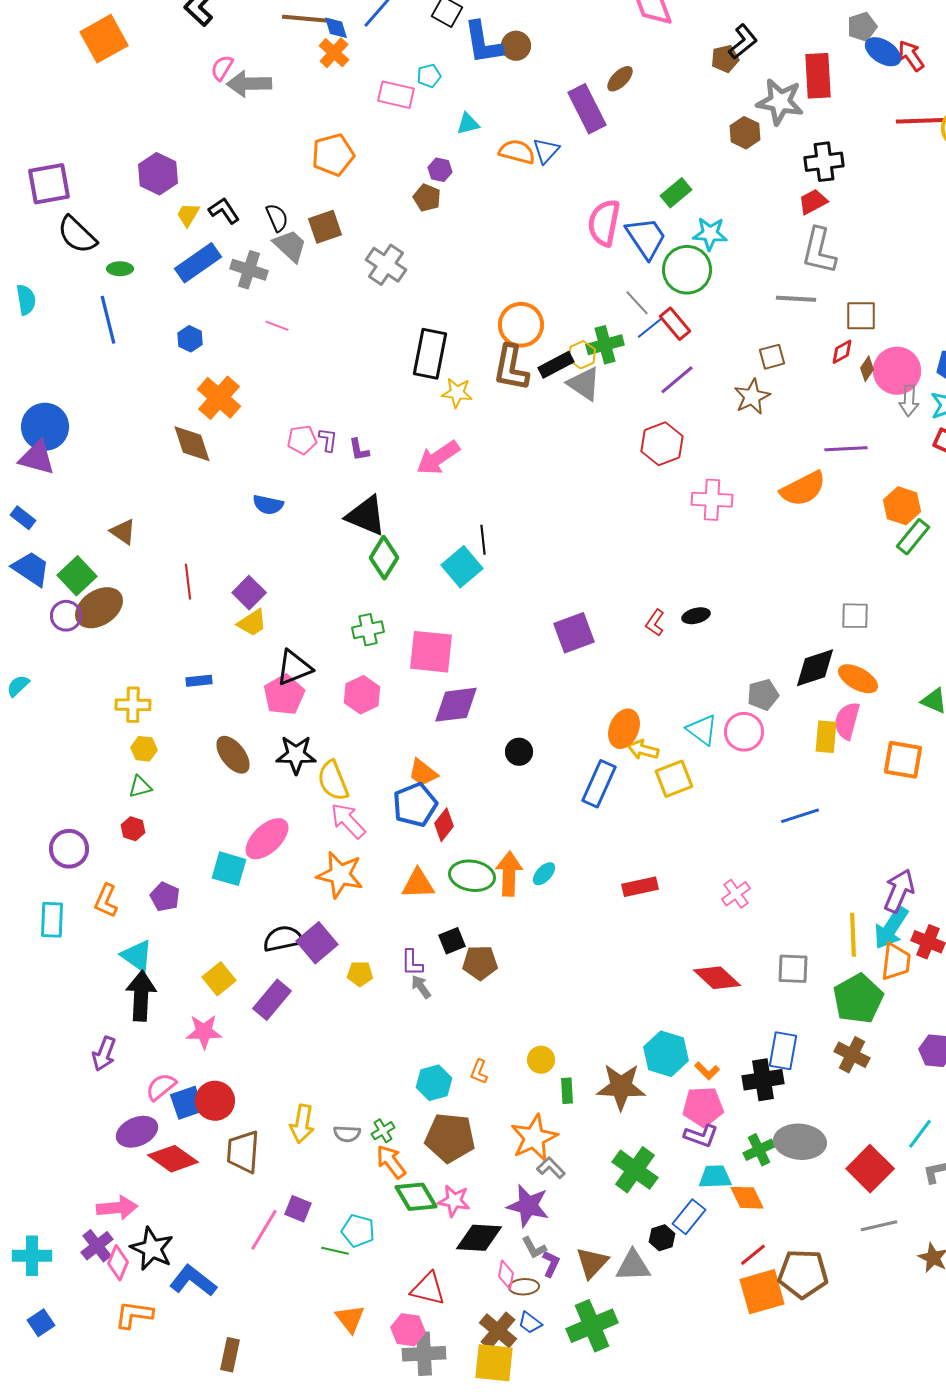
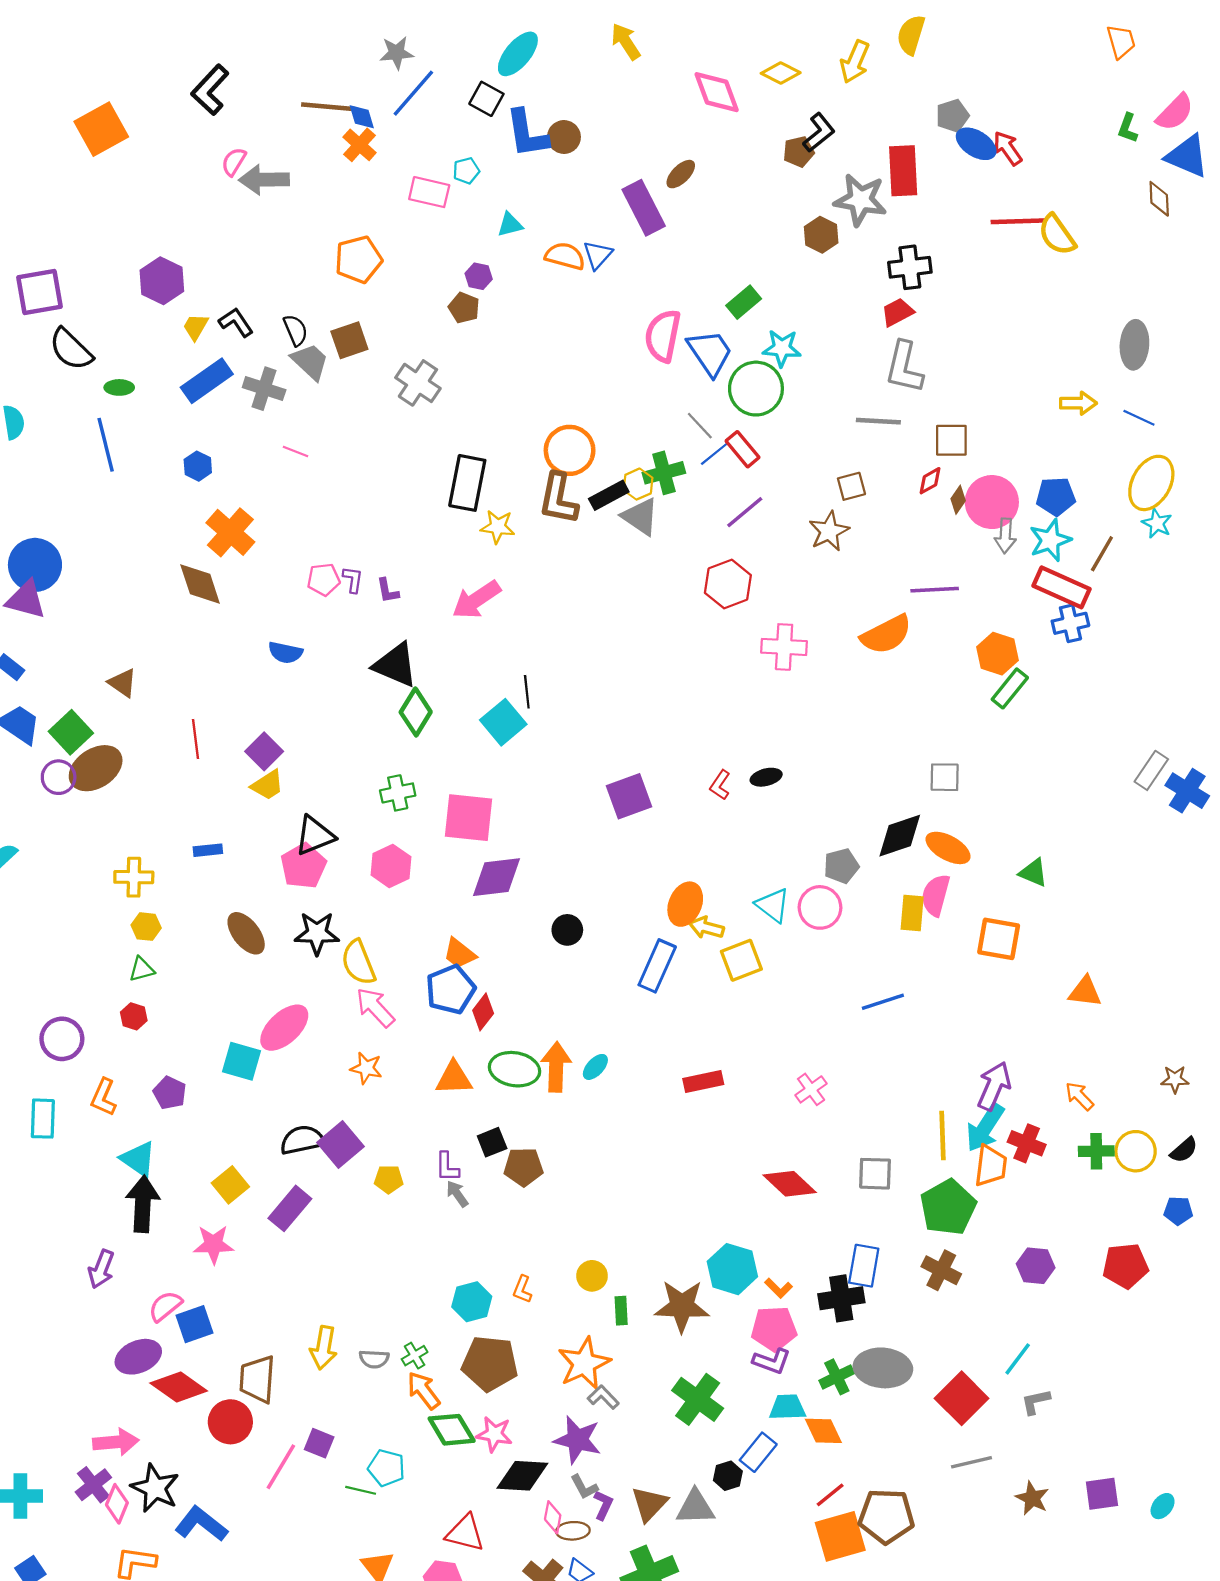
orange star: (340, 875) -> (366, 1068), size x0.6
red circle: (215, 1101) -> (230, 1422), moved

